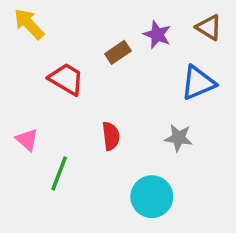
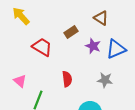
brown triangle: (209, 27) -> (101, 18), moved
purple star: (157, 35) -> (93, 46), moved

